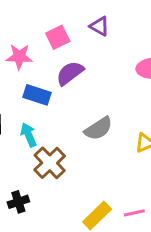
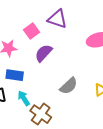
purple triangle: (100, 26) -> (57, 19), size x1.5
blue rectangle: (37, 95) -> (15, 75), moved

